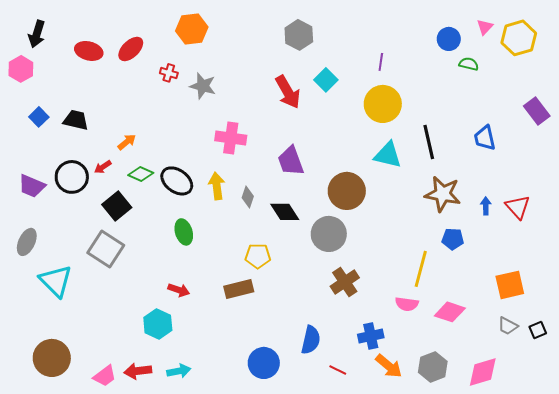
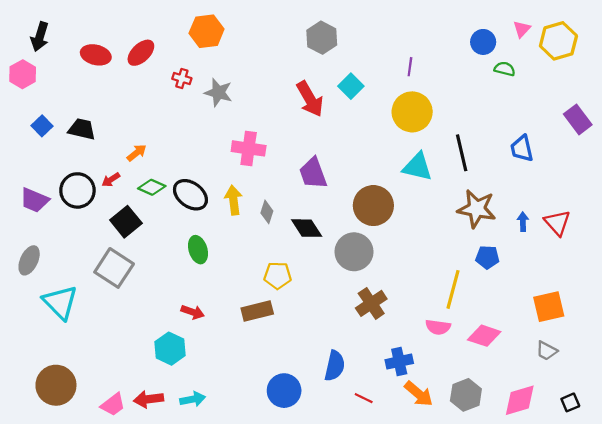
black square: (538, 330) -> (570, 402), moved

